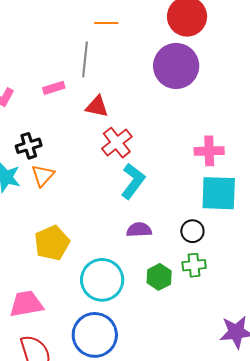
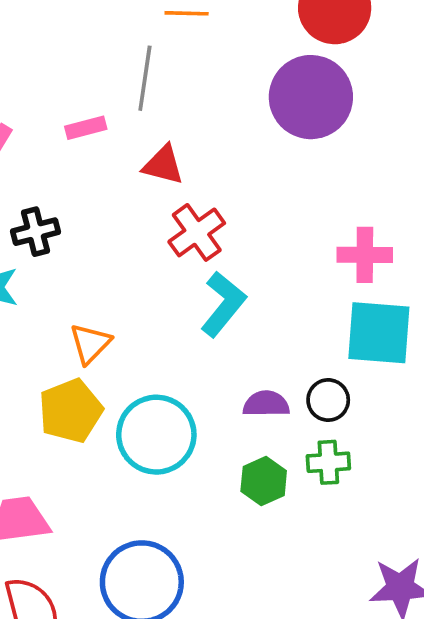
orange triangle: (43, 175) -> (90, 344), moved
purple semicircle: (139, 230) -> (266, 404), moved
cyan circle: (102, 280) -> (156, 435), moved

